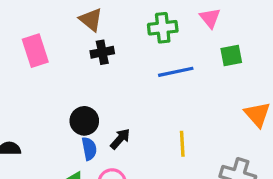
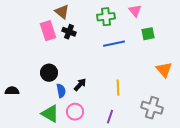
pink rectangle: (35, 51) -> (48, 31), moved
black cross: (102, 52) -> (69, 32), turned 32
black circle: (84, 121) -> (49, 73), moved

